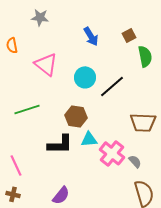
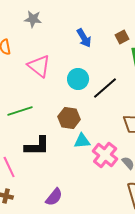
black L-shape: (60, 144) -> (37, 146), moved

